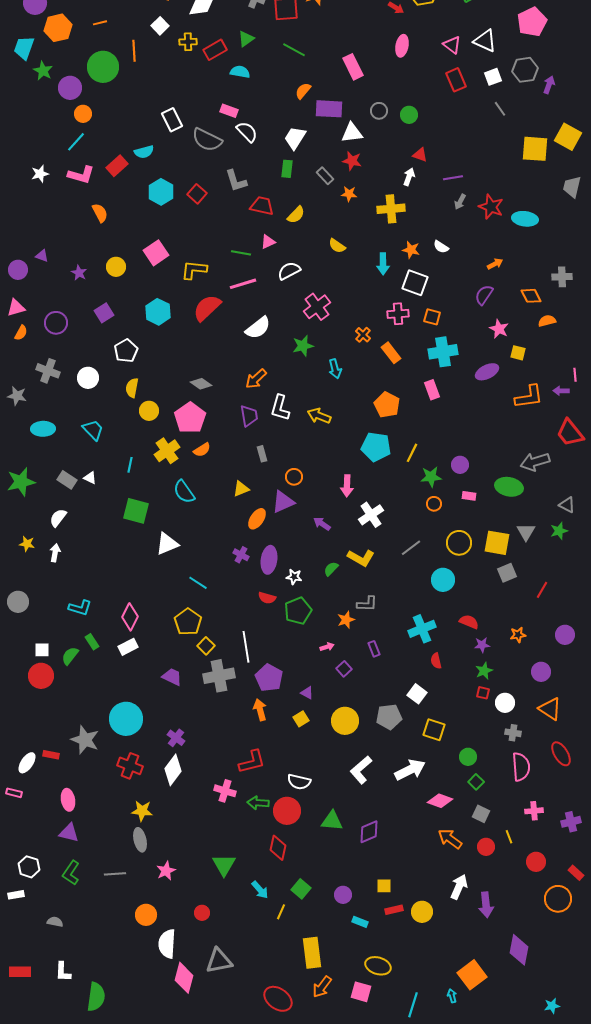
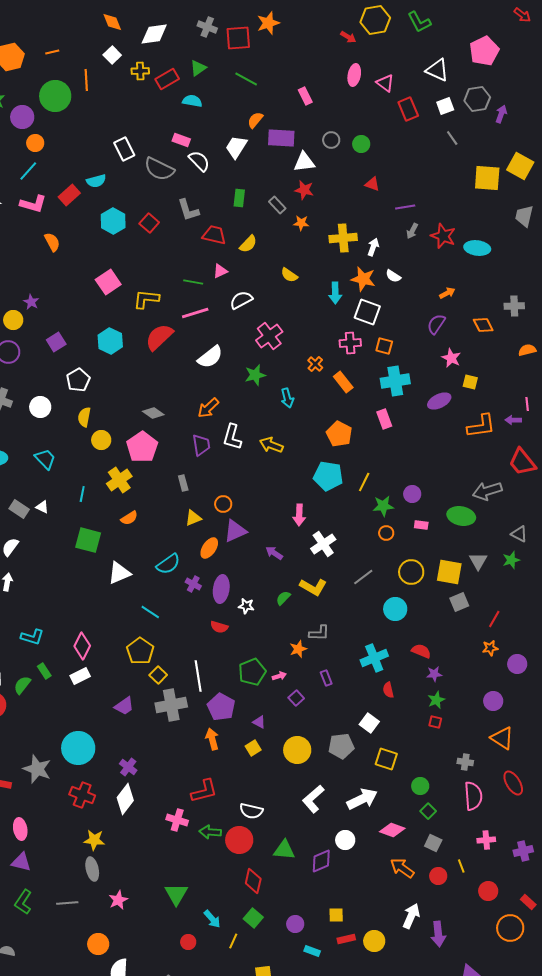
pink triangle: (452, 45) -> (385, 83), moved
pink rectangle: (353, 67) -> (305, 96), size x0.7
white trapezoid: (295, 138) -> (236, 147), moved
white arrow: (409, 177) -> (373, 247), moved
orange star: (411, 250) -> (363, 279), size x1.4
yellow circle: (116, 267) -> (13, 320), moved
orange semicircle: (547, 321) -> (527, 350), moved
orange semicircle: (202, 450) -> (129, 518), moved
gray rectangle: (262, 454) -> (183, 483), moved
orange circle: (294, 477) -> (223, 504), moved
cyan semicircle: (184, 492) -> (168, 564), moved, turned -90
green pentagon: (298, 611) -> (252, 672), moved
orange star: (518, 635) -> (490, 648), moved
purple trapezoid: (172, 677) -> (124, 706), turned 120
white circle: (505, 703) -> (345, 840), moved
red diamond: (278, 848) -> (253, 881), moved
red circle: (202, 913) -> (188, 942), moved

